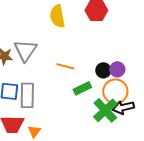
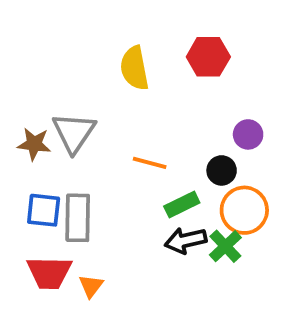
purple circle: (117, 69) -> (248, 134), moved
black arrow: (123, 107) -> (186, 241), moved
green cross: (105, 110) -> (225, 246), size x0.7

